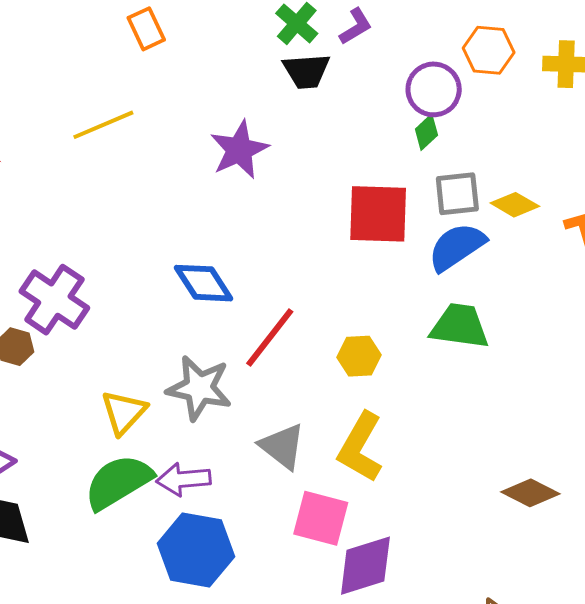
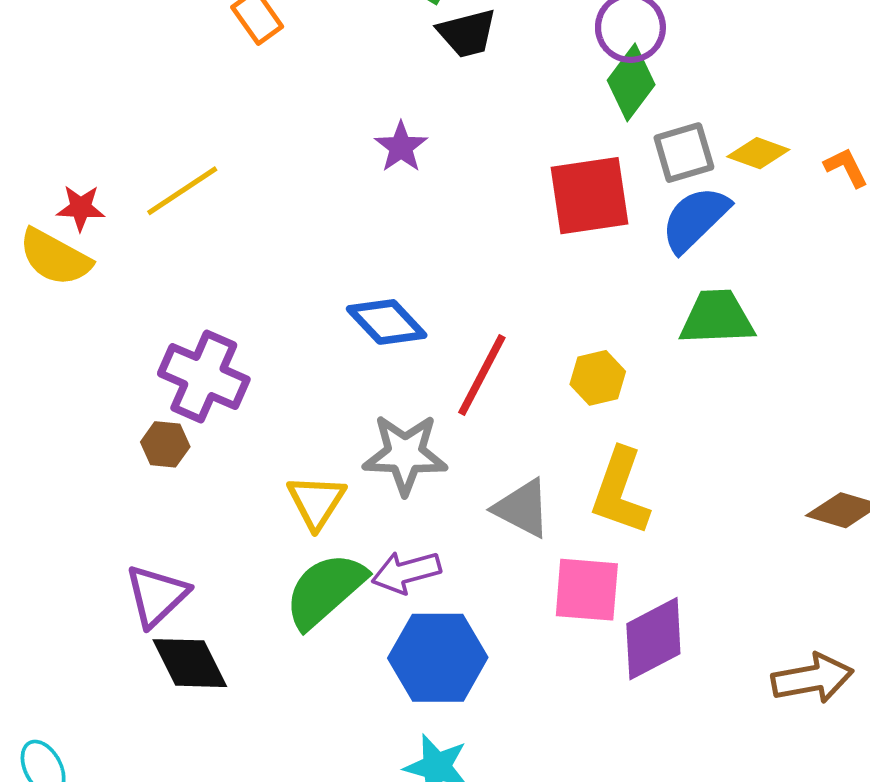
yellow line: (103, 125) -> (182, 191), moved
green diamond: (426, 132) -> (631, 82), size x1.6
purple star: (239, 150) -> (401, 147), size x0.7

